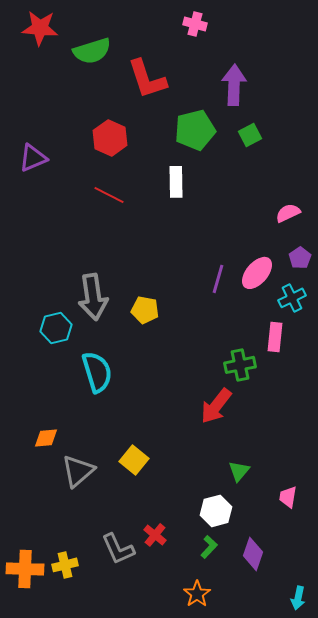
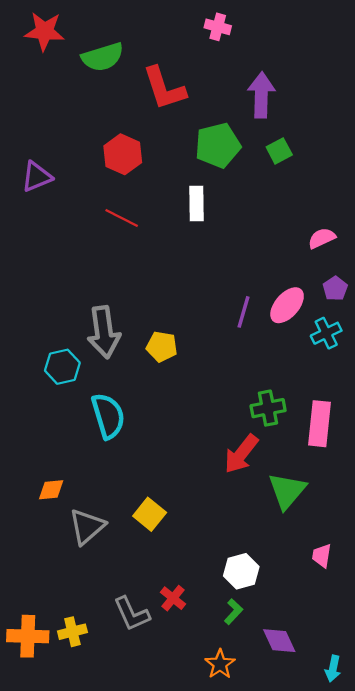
pink rectangle: (275, 337) -> (319, 424), moved, size x1.4
green triangle: (239, 471) -> (287, 491), moved, size x1.6
purple diamond: (253, 554) -> (279, 641), moved, turned -44

